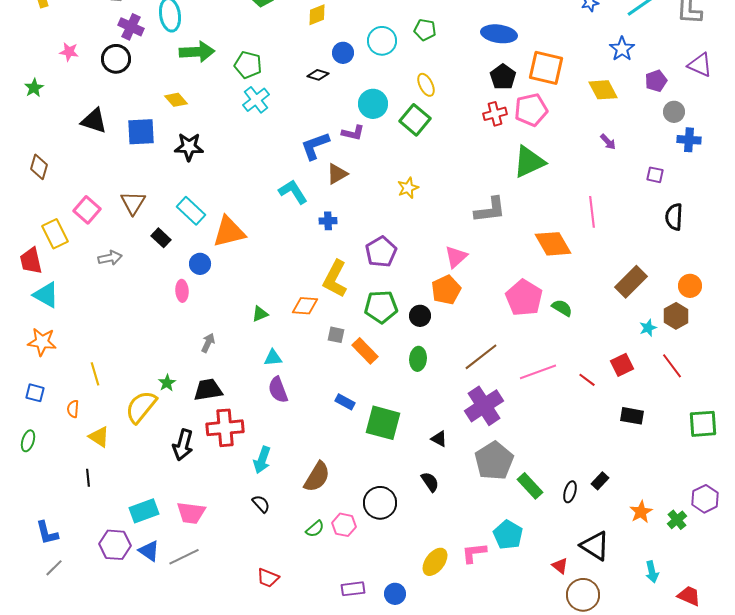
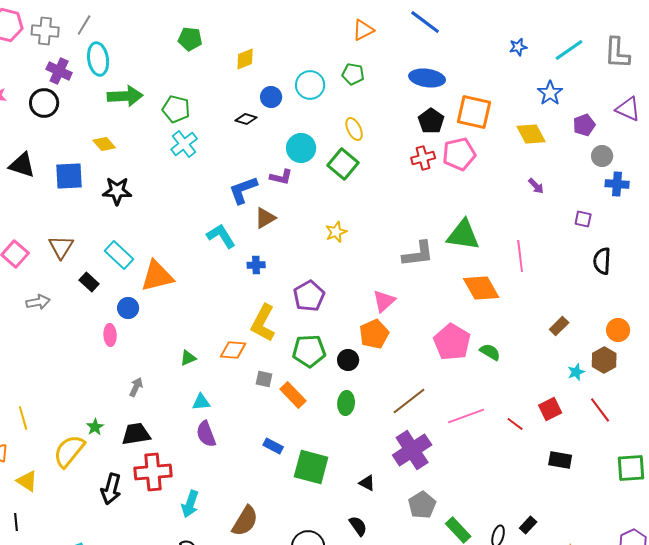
green triangle: (529, 162) -> (463, 235), moved, turned 33
brown rectangle: (631, 282) -> (559, 326), size x0.6
gray pentagon: (494, 461) -> (422, 505), size x0.7

